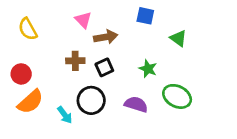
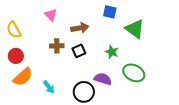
pink triangle: (83, 20) -> (51, 15), moved
yellow semicircle: (28, 29) -> (14, 30), moved
green triangle: (178, 38) -> (135, 29), size x1.5
black circle: (91, 100) -> (84, 92), moved

